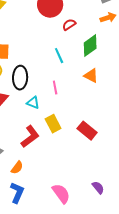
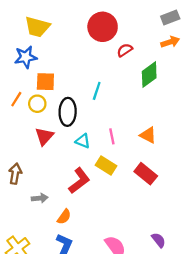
cyan line: (59, 56) -> (97, 91), moved, turned 42
orange triangle: (91, 76) -> (148, 135), moved
pink line: (55, 88) -> (112, 136), moved
yellow rectangle: (53, 124) -> (106, 165), turned -30

